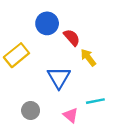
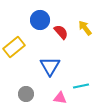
yellow arrow: (88, 58) -> (85, 28), moved
pink triangle: (71, 115) -> (60, 98), turned -32

